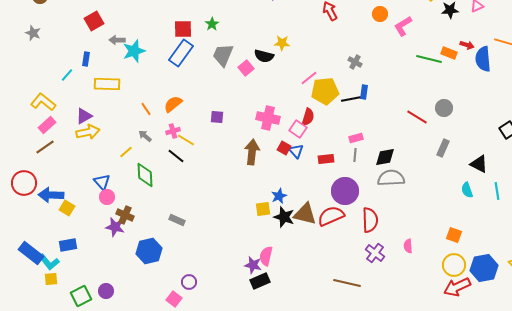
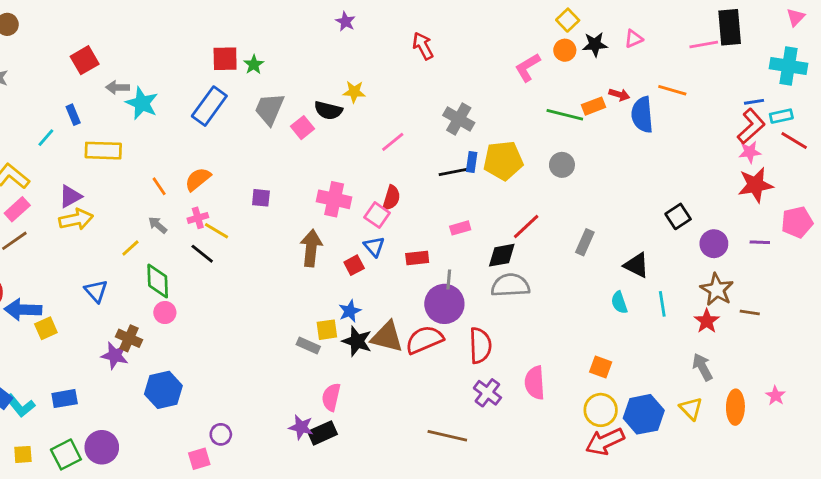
orange circle: (380, 14) -> (565, 50), moved
red square: (183, 29) -> (225, 59), moved
cyan star: (134, 51) -> (142, 103), turned -30
orange rectangle: (449, 53) -> (593, 106), turned -42
blue rectangle: (86, 59) -> (73, 115), turned -32
gray cross: (355, 62) -> (459, 119), size x1.5
yellow pentagon: (325, 91) -> (503, 161), moved
gray circle: (444, 108) -> (562, 165), moved
red line: (417, 117) -> (526, 226), moved, turned -75
red square: (284, 148) -> (354, 265), moved, turned 32
gray line: (355, 155) -> (449, 280), moved
pink circle: (107, 197) -> (165, 313), moved
yellow square: (67, 208) -> (46, 328), turned 35
gray rectangle: (177, 220) -> (308, 345), moved
blue rectangle: (68, 245) -> (65, 399), moved
pink semicircle: (408, 246) -> (535, 383), size x1.6
purple star: (253, 265) -> (301, 427), moved
yellow square: (51, 279) -> (23, 454), moved
purple circle: (106, 291) -> (102, 447), size x1.5
pink square: (174, 299) -> (199, 459), turned 35

